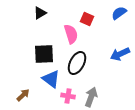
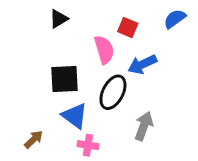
blue arrow: (120, 54) -> (142, 64), moved
pink cross: (68, 96) -> (88, 145), moved
gray arrow: (91, 97) -> (144, 126), moved

